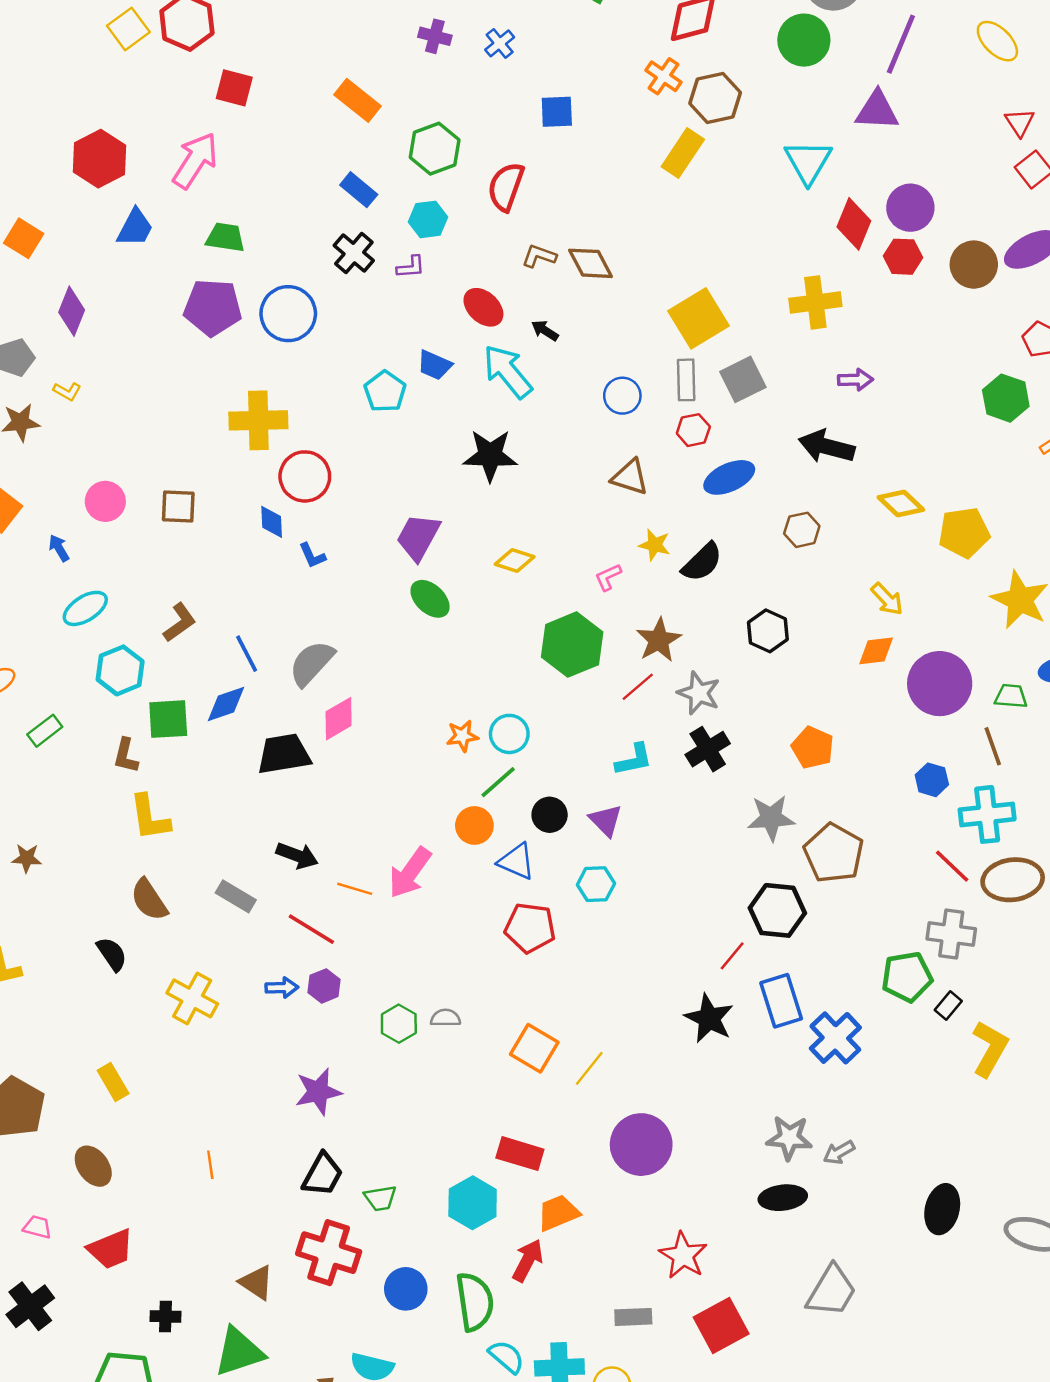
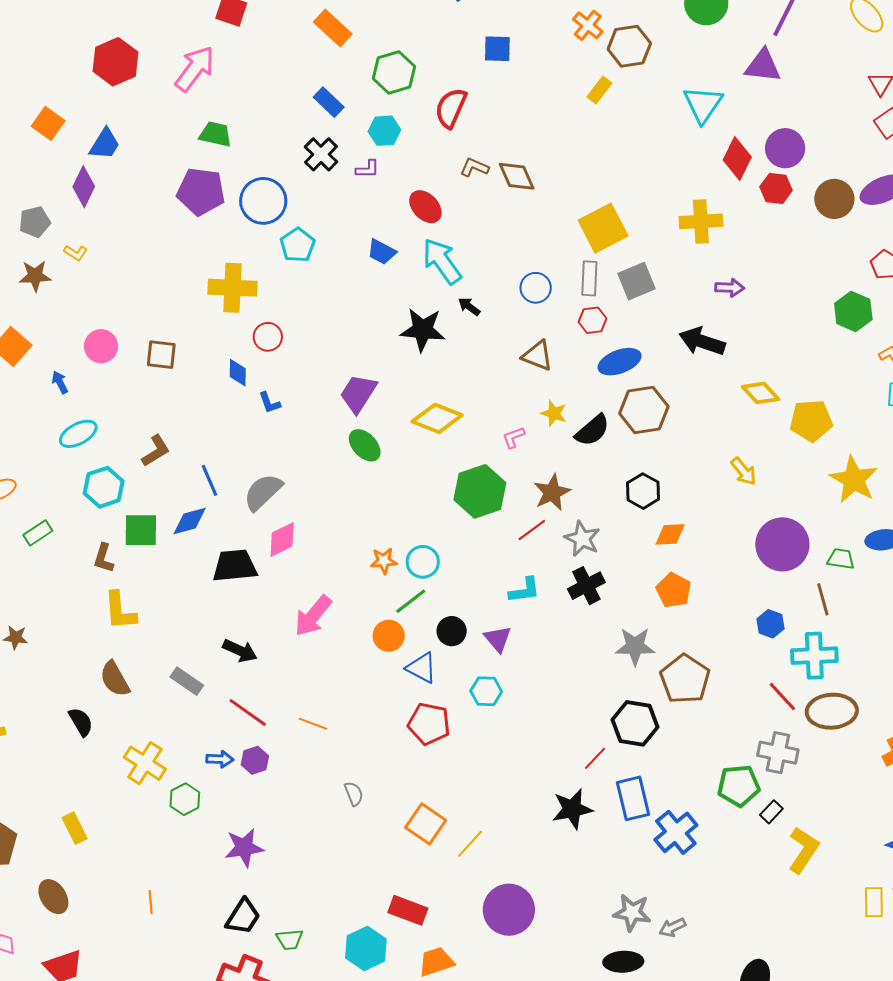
yellow rectangle: (683, 153) -> (599, 90), size x0.7
blue trapezoid: (135, 228) -> (105, 144), moved
black arrow: (545, 330) -> (469, 307), moved
cyan pentagon: (385, 392) -> (297, 245), moved
red circle: (305, 476) -> (268, 337), size x0.7
brown hexagon: (802, 530) -> (644, 410), moved, size x1.6
yellow diamond: (515, 561) -> (437, 418), size x1.5
orange diamond: (876, 651) -> (670, 534), moved
pink arrow: (410, 873) -> (313, 616), moved
orange line: (355, 889) -> (313, 724), moved
gray semicircle: (445, 1018) -> (354, 794), turned 65
black star: (709, 1018) -> (572, 809), turned 30
green hexagon: (399, 1024) -> (185, 799), moved

